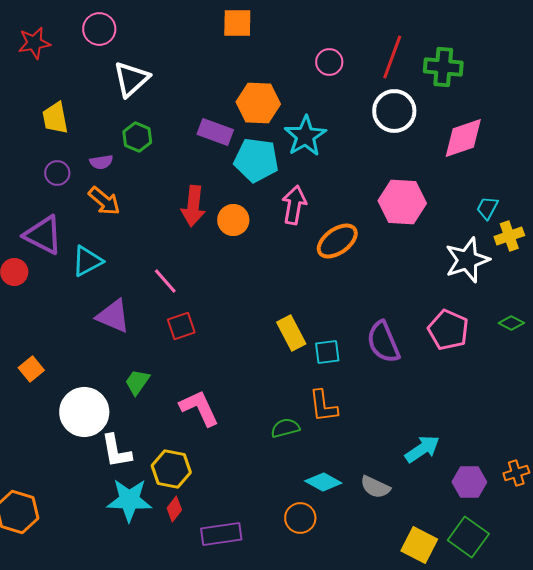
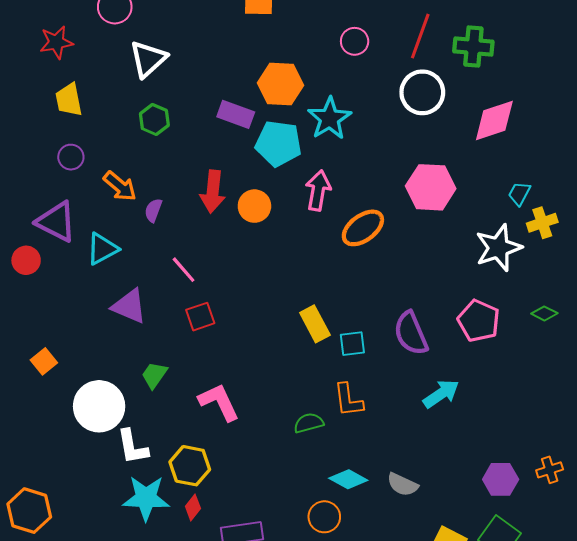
red star: (34, 43) -> (56, 42), moved
purple semicircle: (101, 162) -> (153, 210), moved, turned 120
cyan arrow: (422, 449) -> (441, 394), moved

